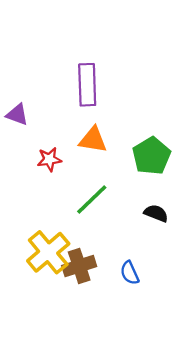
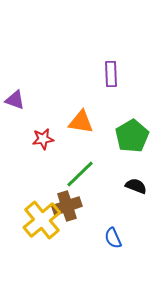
purple rectangle: (87, 85) -> (111, 74), moved, size x0.7
brown cross: (79, 266) -> (67, 206), moved

